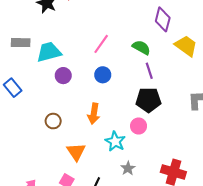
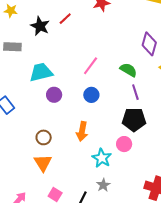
gray rectangle: (21, 43) -> (12, 47), moved
orange triangle: (76, 152) -> (43, 163), moved
gray star: (128, 168) -> (103, 185), moved

